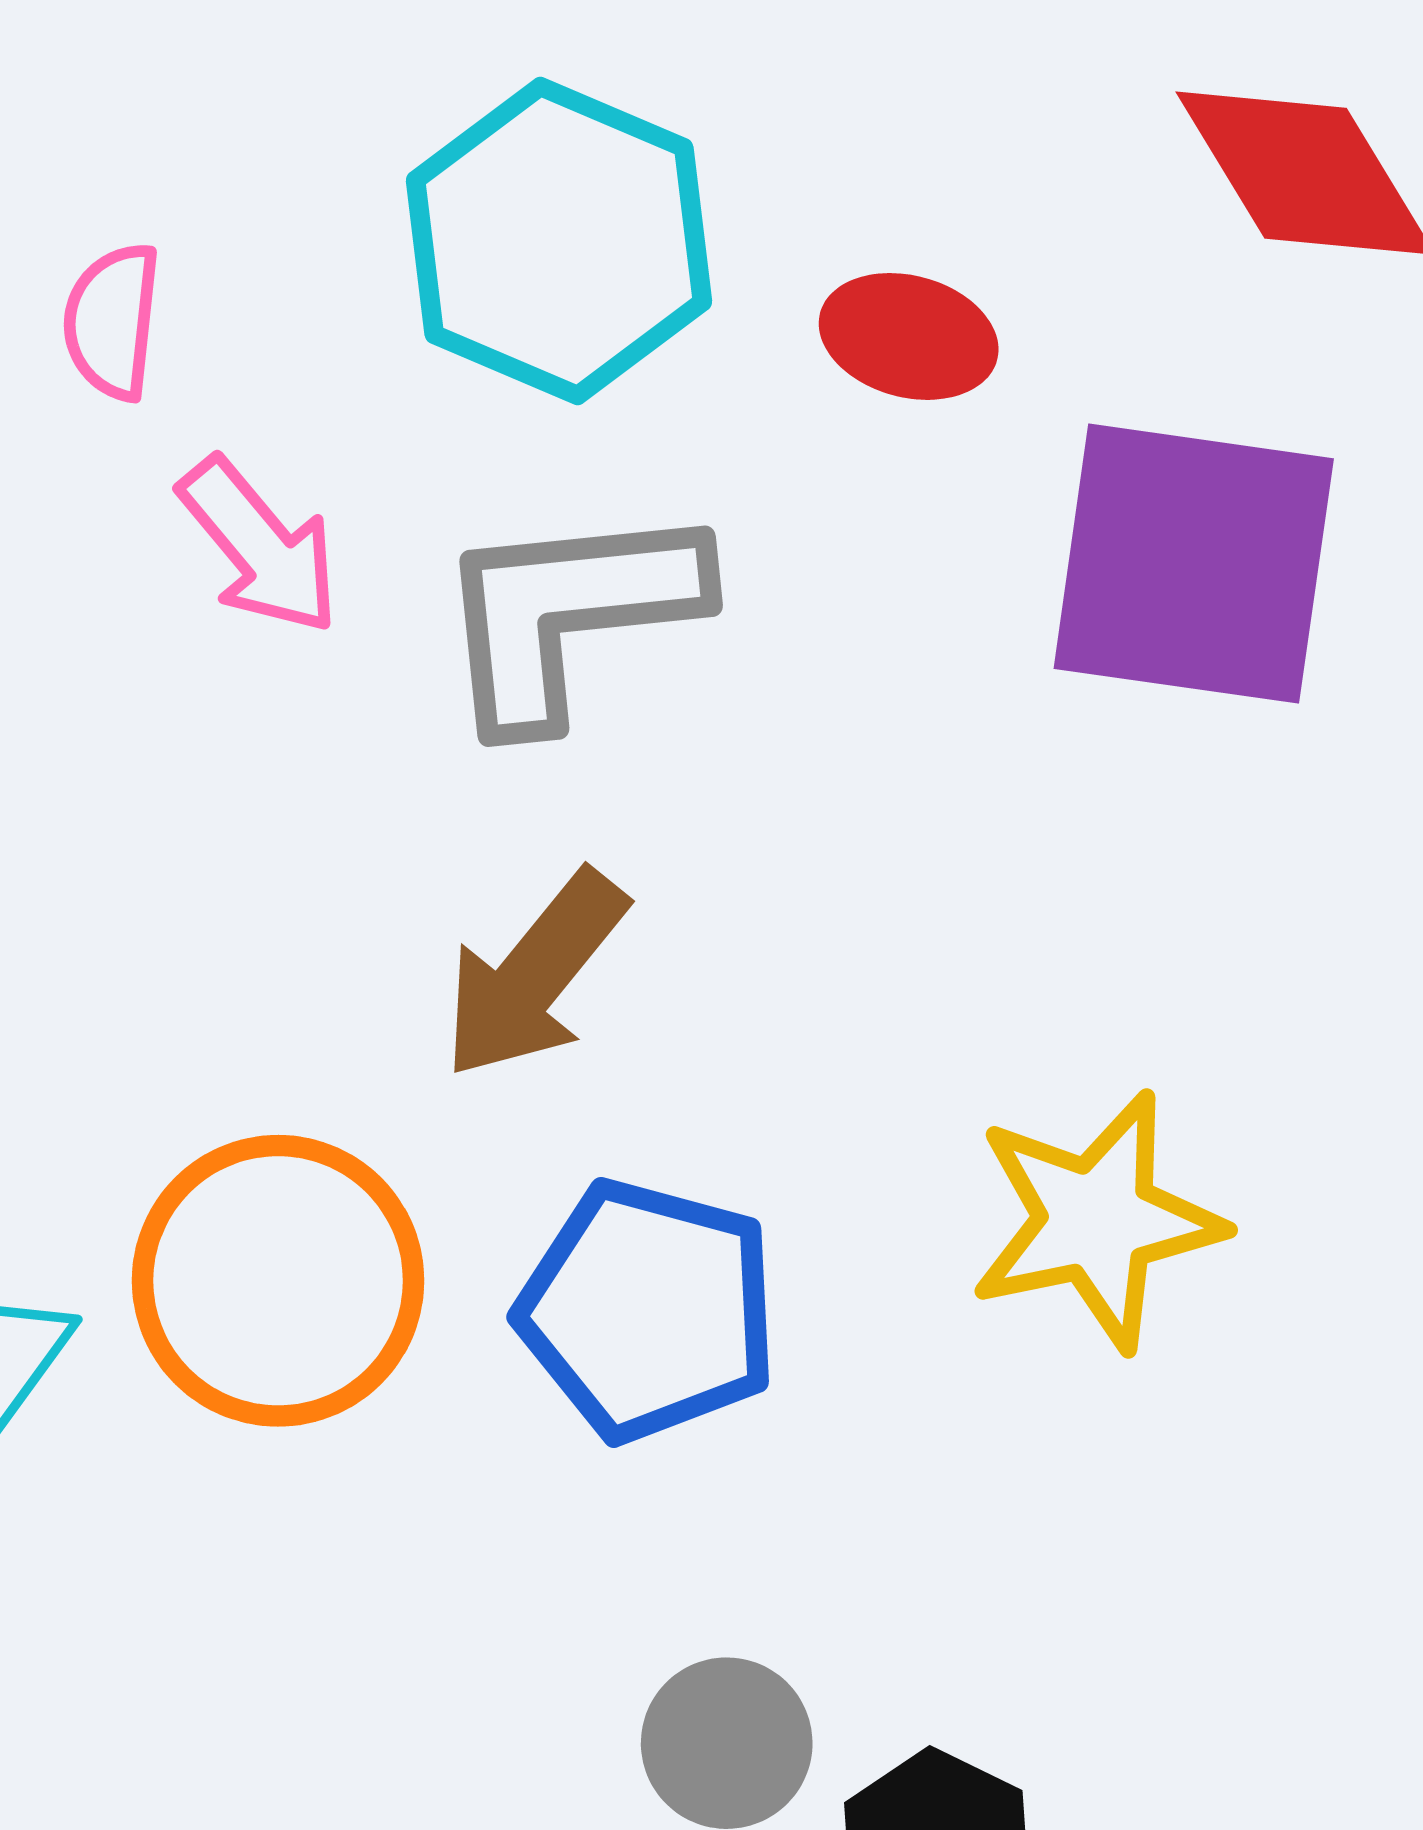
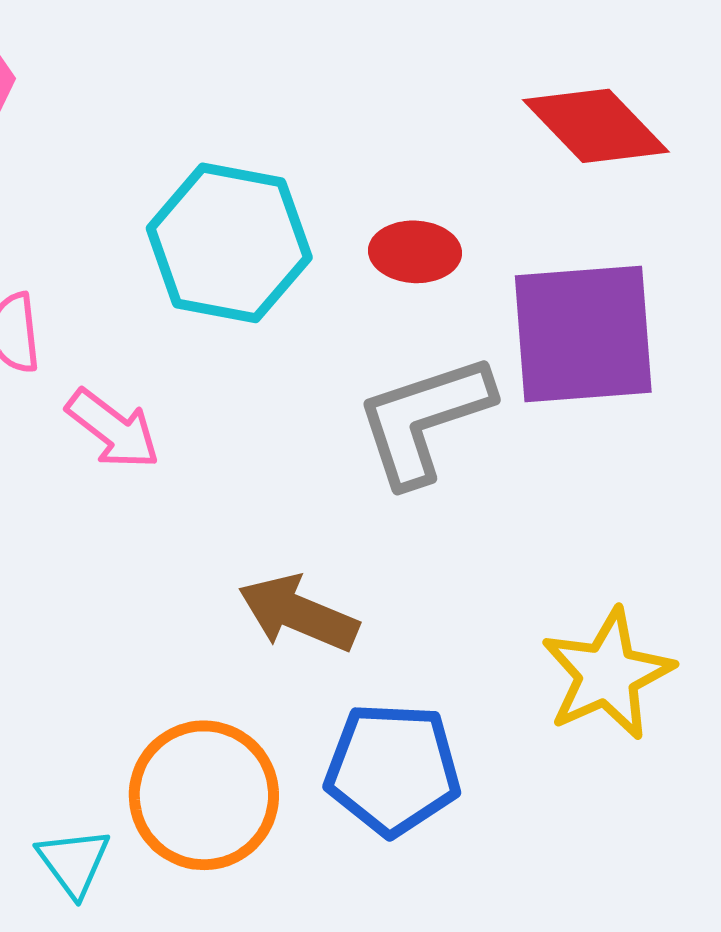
gray L-shape: (568, 613) -> (424, 420), moved
brown arrow: (534, 975) -> (298, 613), turned 86

